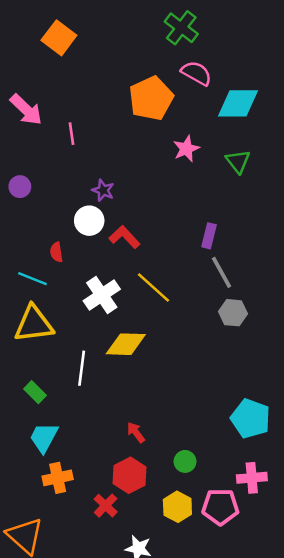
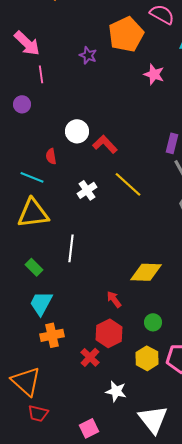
pink line: (72, 134) -> (41, 74), moved
pink star: (186, 149) -> (154, 74), turned -30
purple star: (103, 190) -> (88, 55), moved
white cross: (102, 295) -> (87, 190), size x0.7
yellow diamond: (126, 344) -> (146, 272), moved

